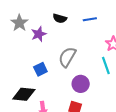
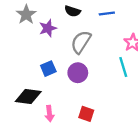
gray semicircle: (67, 57) -> (81, 42), moved
purple circle: (81, 84) -> (78, 73), moved

